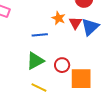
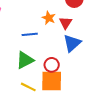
blue triangle: (90, 27) -> (72, 43), moved
orange square: (81, 79) -> (52, 81), moved

